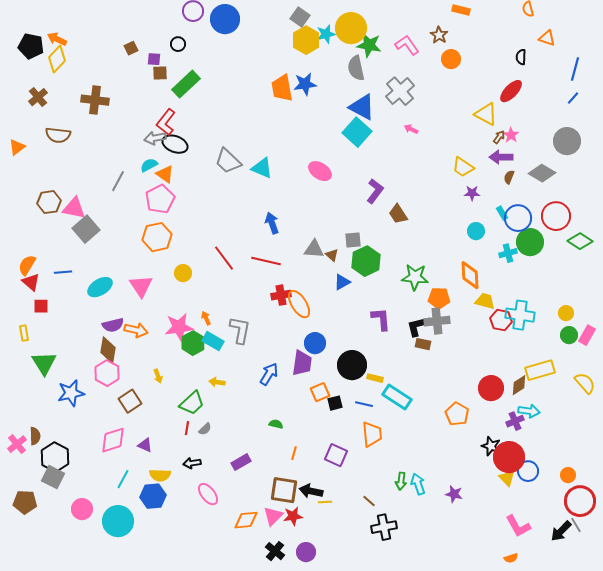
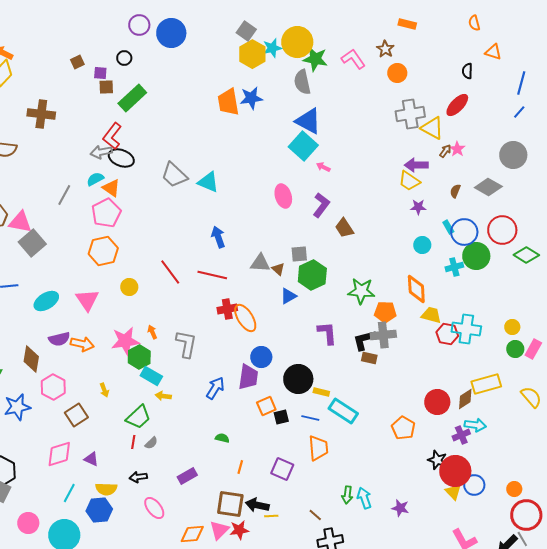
gray cross: (400, 91) -> (410, 114), moved, turned 32
pink arrow: (411, 129) -> (323, 167), moved
purple arrow: (501, 157) -> (416, 165), moved
pink ellipse: (320, 171) -> (283, 196), moved, turned 40
cyan rectangle: (213, 341) -> (151, 376), moved
brown diamond: (108, 350) -> (31, 359), moved

